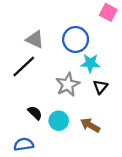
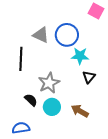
gray triangle: (35, 39) -> (41, 35), moved
black line: (24, 67) -> (21, 59), turned -45
gray star: (68, 85) -> (49, 83), moved

